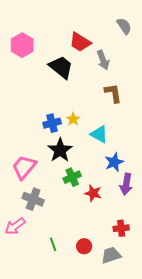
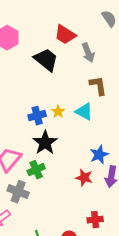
cyan triangle: (99, 134) -> (84, 112), moved
green cross: (72, 177) -> (36, 170), moved
red star: (93, 193) -> (84, 178), moved
red cross: (121, 228) -> (95, 220), moved

